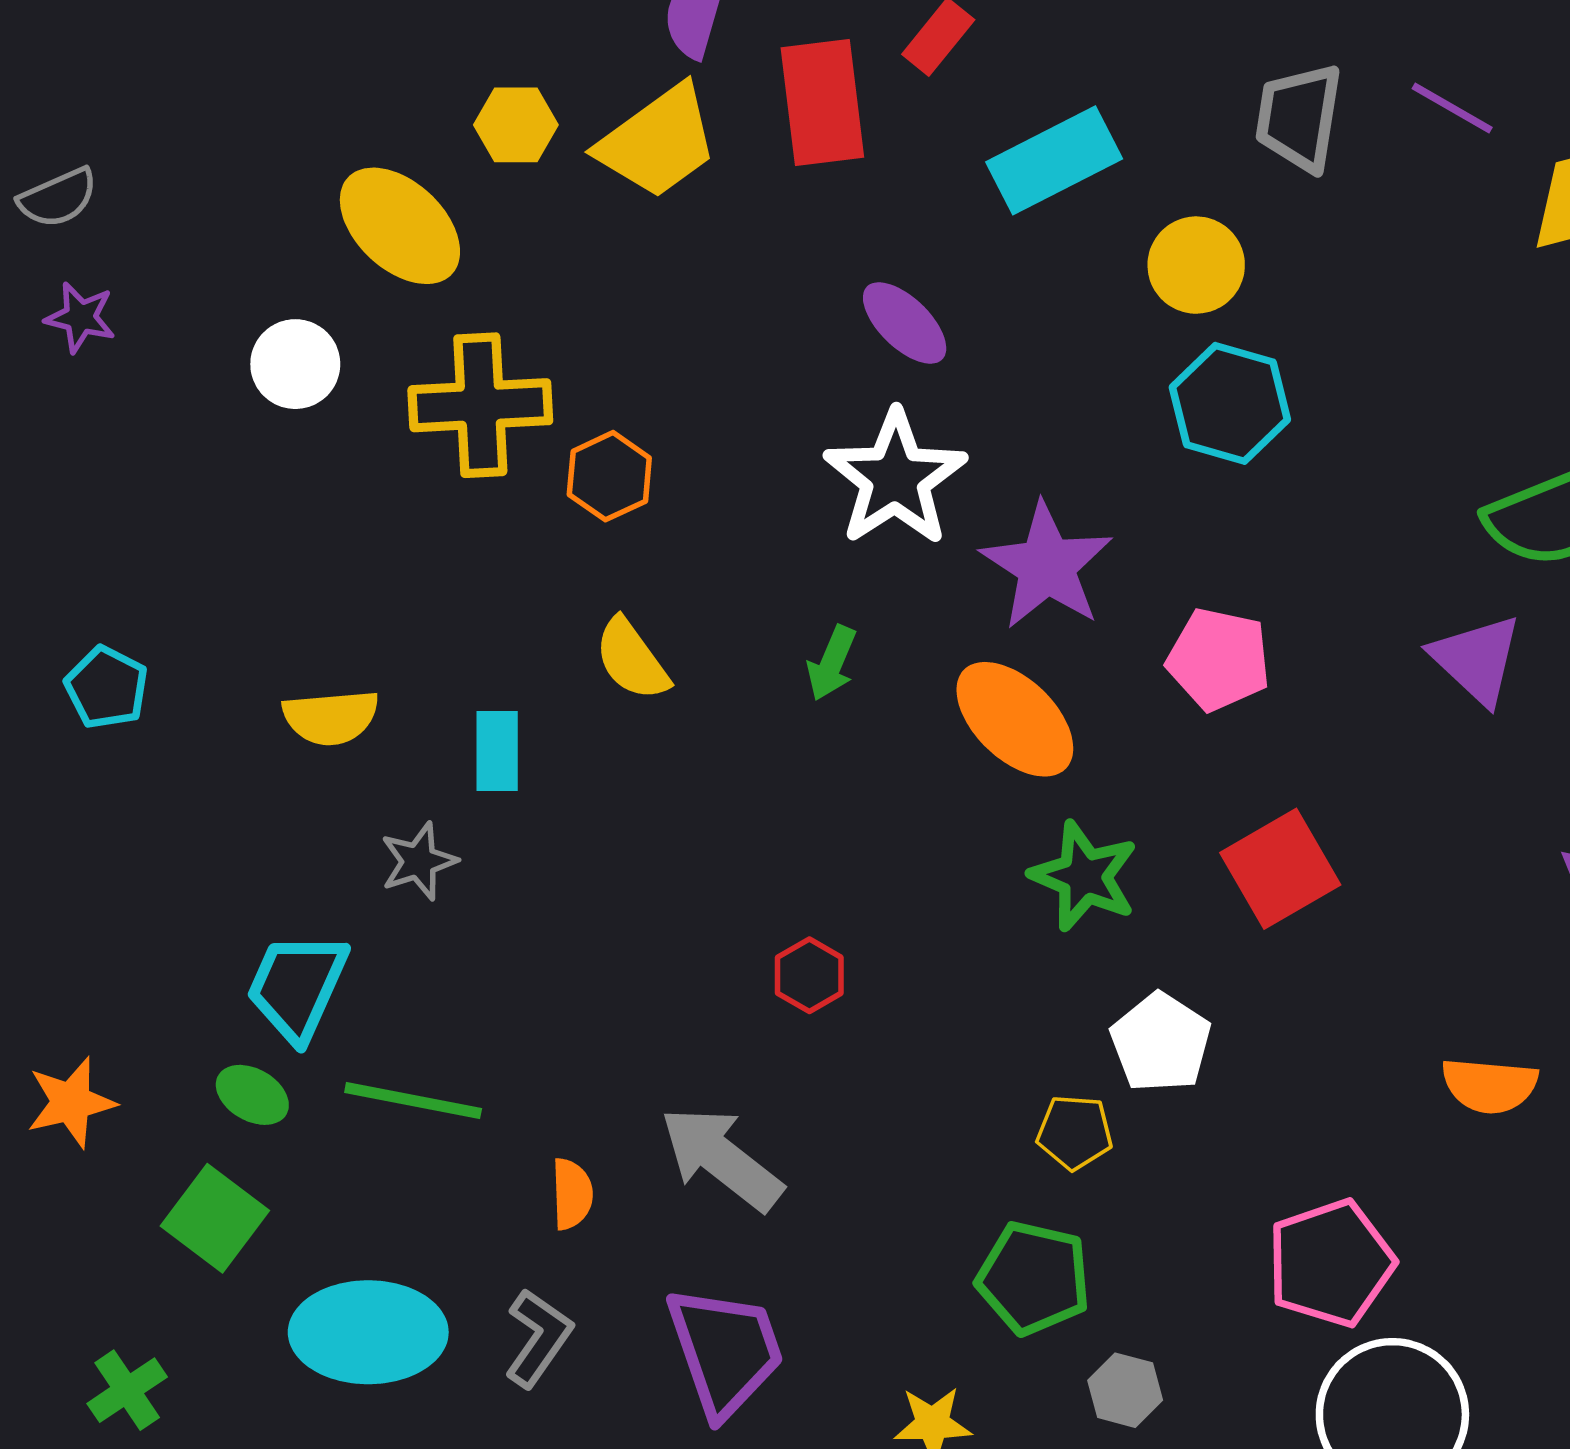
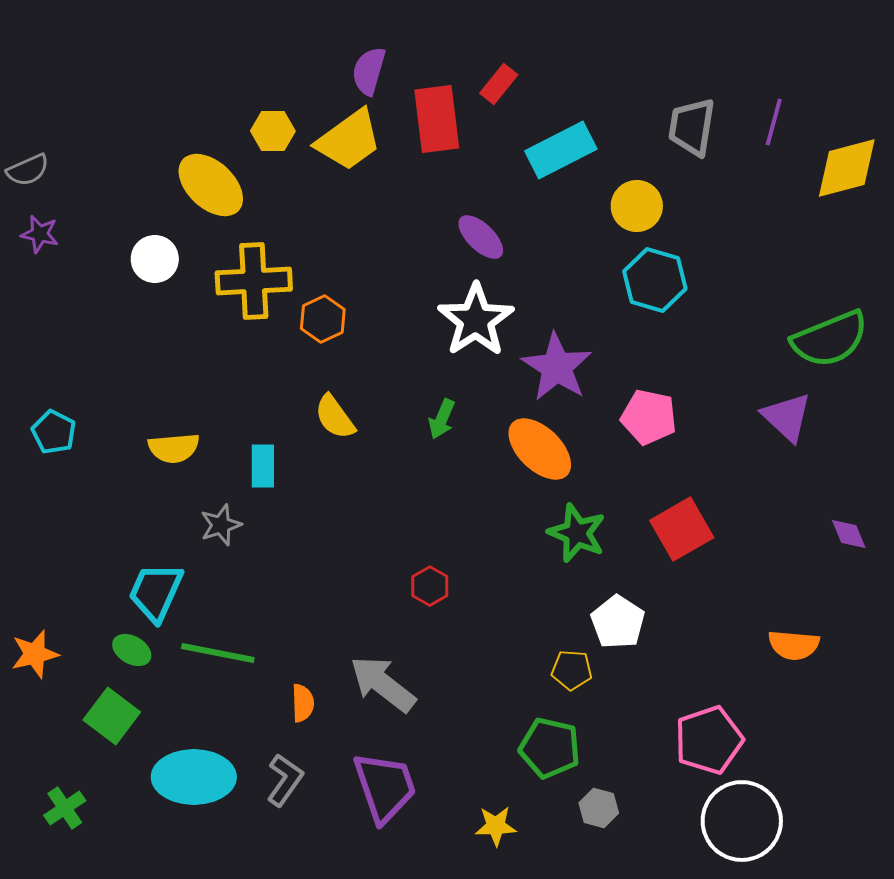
purple line: (1452, 108) -> (774, 122), turned 75

